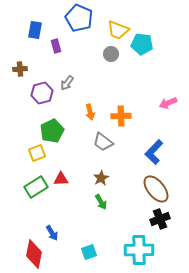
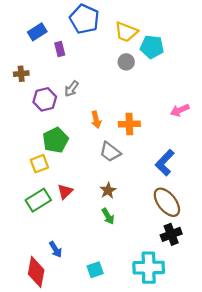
blue rectangle: (35, 30) -> (37, 32), turned 48
gray circle: (111, 54) -> (126, 62), moved
red triangle: (61, 179) -> (65, 192), turned -42

